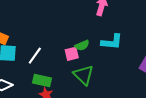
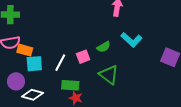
cyan L-shape: (112, 42) -> (131, 40), turned 45
pink square: (72, 54) -> (83, 57), moved

